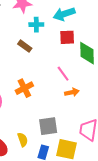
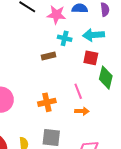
brown rectangle: (25, 46) -> (49, 56), turned -64
orange cross: (24, 88) -> (47, 102), moved

